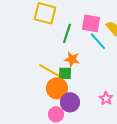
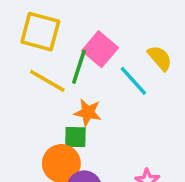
pink square: (91, 23) -> (100, 49), moved, turned 30
yellow line: (49, 70) -> (47, 81), moved

